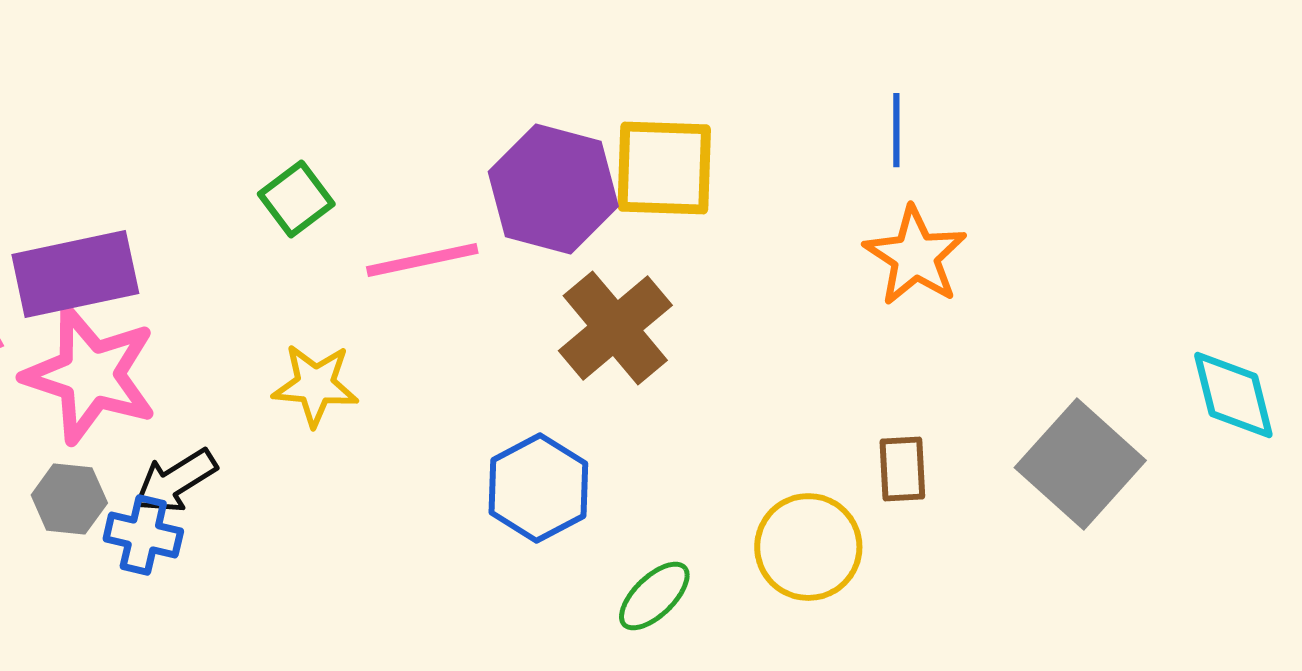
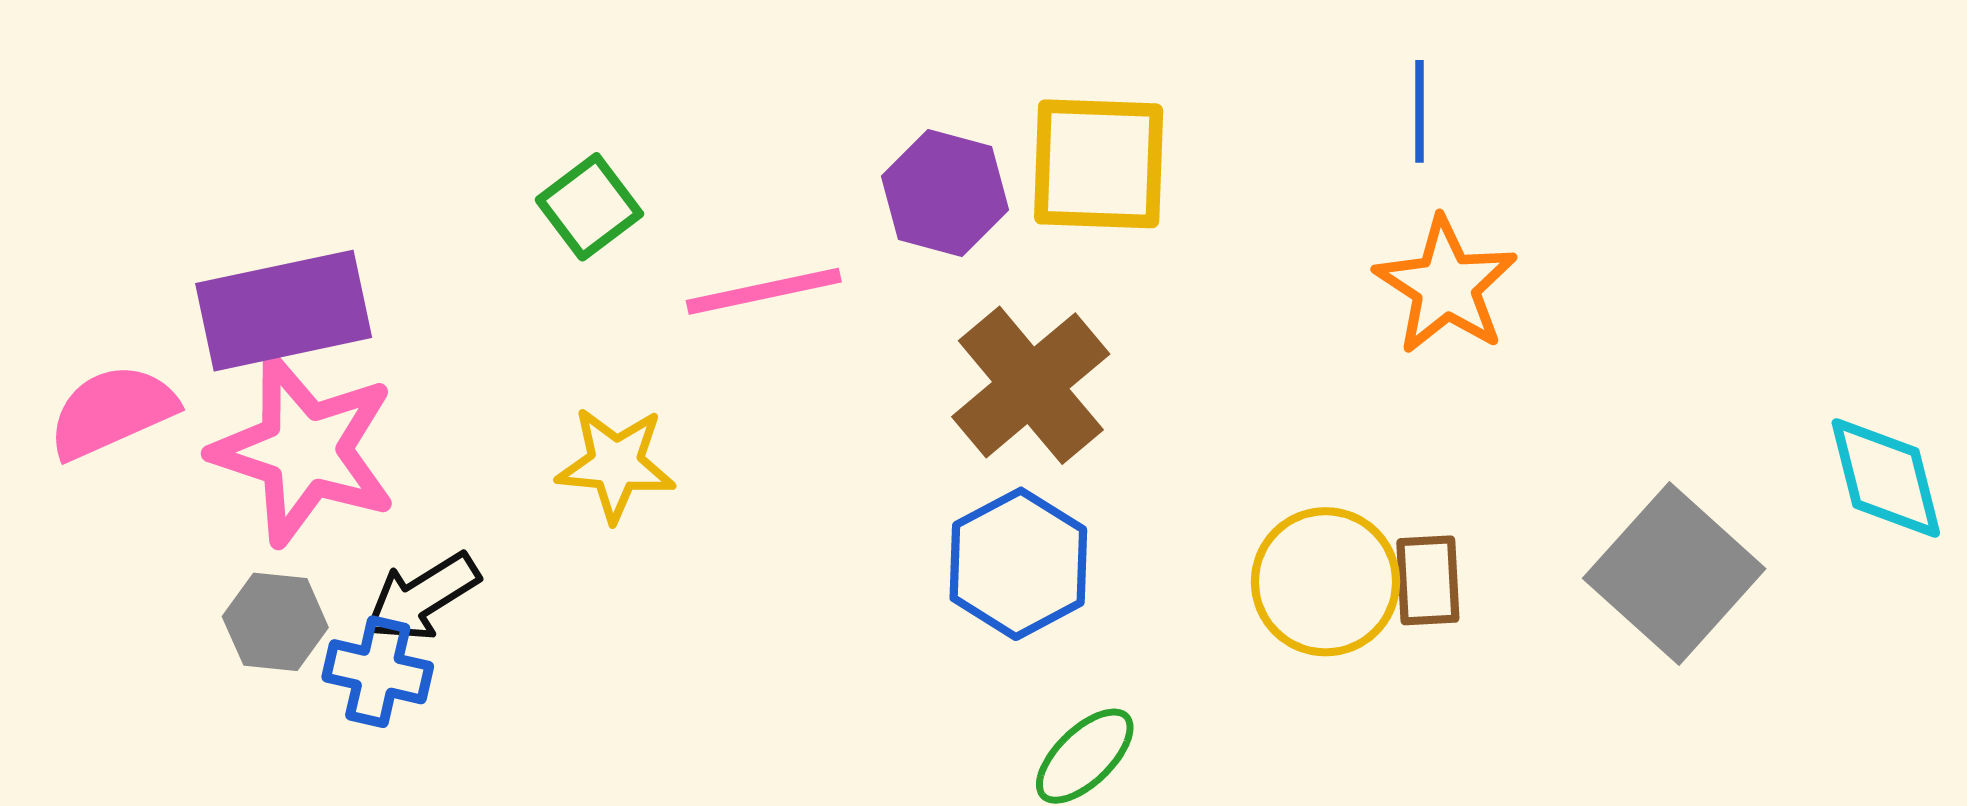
purple hexagon: (553, 189) -> (945, 193), size x0.7
blue hexagon: (538, 488) -> (1018, 564), moved
yellow circle: (808, 547) -> (1325, 582), moved

